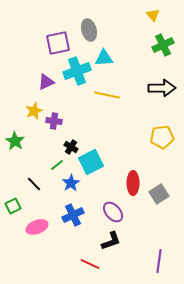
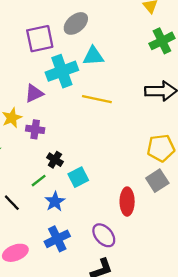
gray ellipse: (89, 30) -> (76, 23), turned 65
purple triangle: (46, 82) -> (34, 93), moved
cyan square: (91, 162) -> (78, 177), size x0.7
gray square: (159, 194) -> (157, 181), moved

